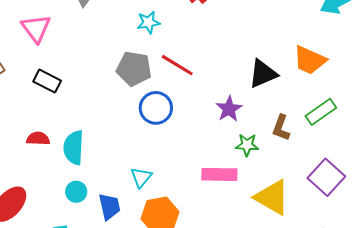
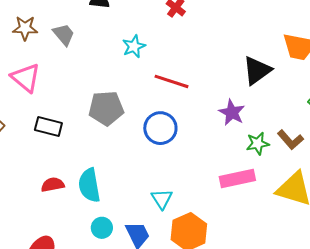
gray pentagon: (134, 69) -> (106, 108), moved
brown L-shape: (281, 128) -> (290, 140), moved, turned -48

